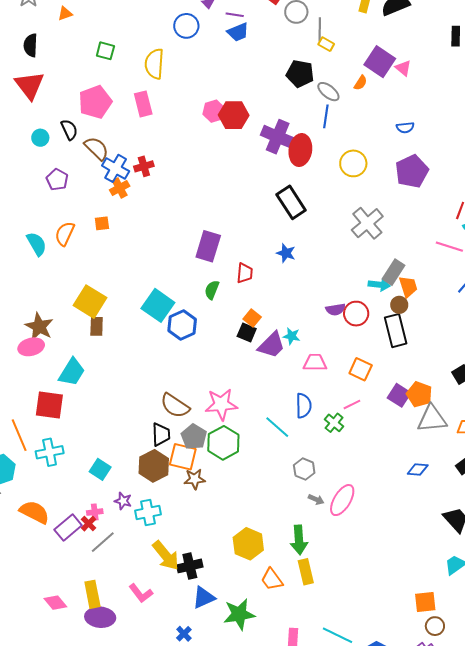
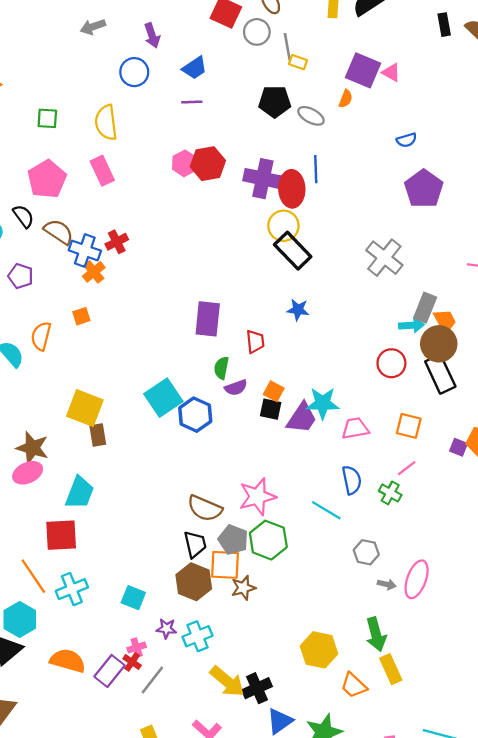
purple line: (235, 15) -> (192, 102), moved
blue line: (326, 116) -> (316, 169), moved
yellow circle: (353, 163) -> (283, 226), moved
cyan square: (158, 305) -> (163, 398), turned 32
brown circle: (399, 305) -> (439, 344), size x1.8
purple semicircle: (335, 309) -> (236, 388), moved
cyan star: (292, 336) -> (323, 403), size x1.6
purple square: (399, 395) -> (458, 447), size x0.7

